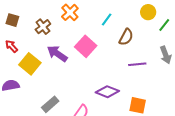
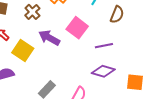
purple line: (137, 64) -> (104, 46), moved

